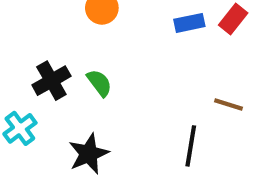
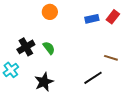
black line: (191, 146) -> (93, 78), turned 48

